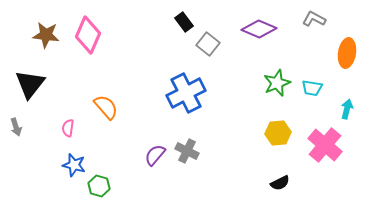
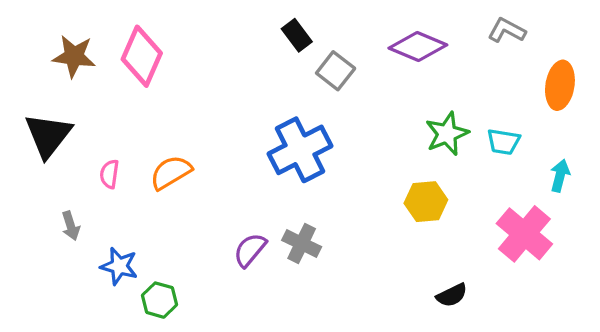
orange semicircle: (106, 107) -> (171, 172), turned -80
gray arrow: (16, 127) -> (71, 226), moved
pink semicircle: (68, 128) -> (109, 174), moved
yellow hexagon: (278, 133) -> (426, 202), moved

